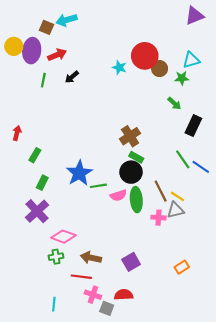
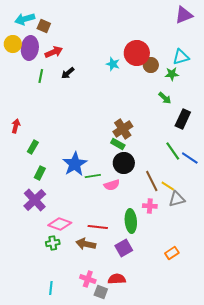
cyan arrow: (67, 20) -> (25, 19), moved
green rectangle: (136, 157) -> (118, 144), moved
green ellipse: (136, 200) -> (131, 221), moved
gray triangle: (175, 210) -> (177, 199), moved
red line: (81, 277) -> (98, 227), moved

